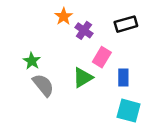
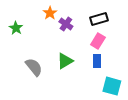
pink rectangle: (102, 57) -> (98, 41), moved
green star: (32, 61) -> (16, 28), moved
cyan square: (129, 111) -> (112, 86), moved

